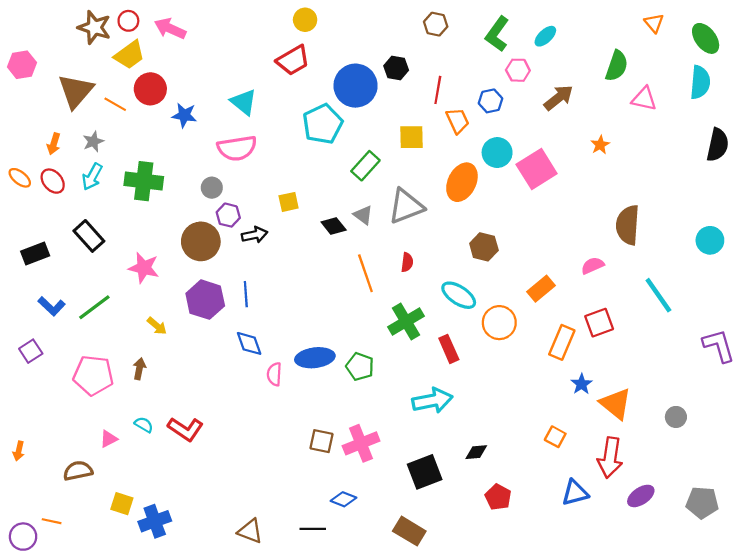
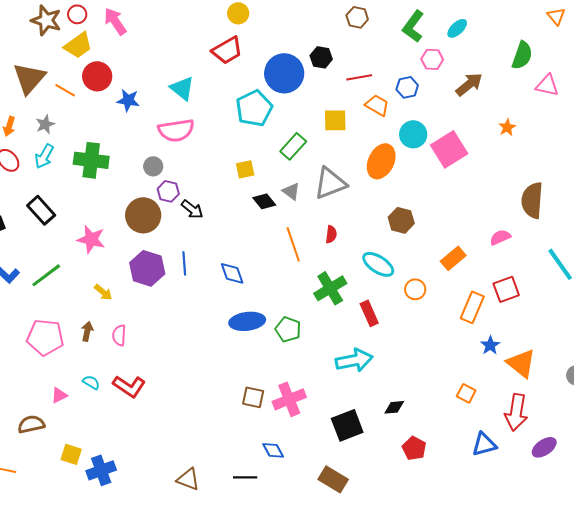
pink arrow: (170, 29) -> (115, 21), turned 32
red line: (438, 90) -> (359, 77), turned 70
orange trapezoid: (458, 121) -> (377, 105), turned -35
yellow square: (289, 202) -> (245, 169), moved
black arrow: (255, 235) -> (192, 209), turned 50
orange circle: (499, 323) -> (415, 289), size x0.7
blue diamond: (249, 343) -> (232, 273), moved
pink semicircle: (274, 374) -> (119, 335), moved
blue diamond: (343, 499) -> (273, 450), turned 40

